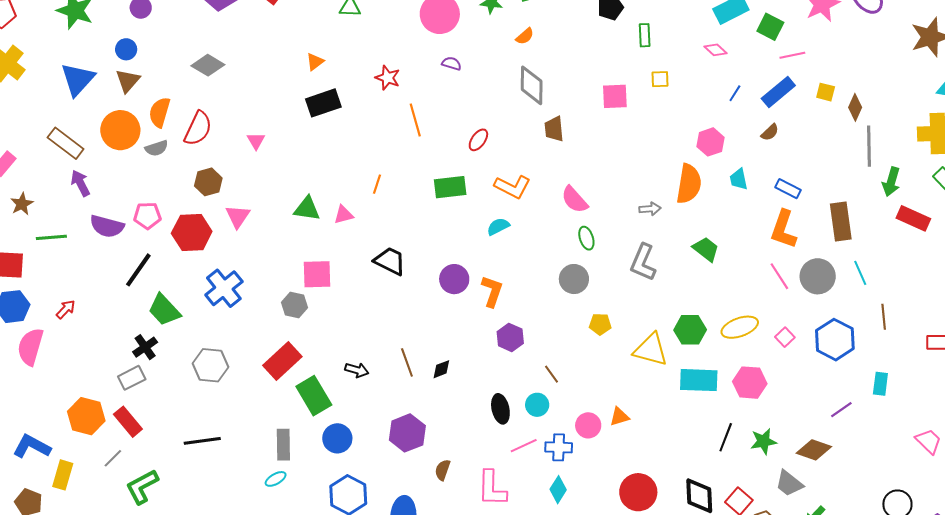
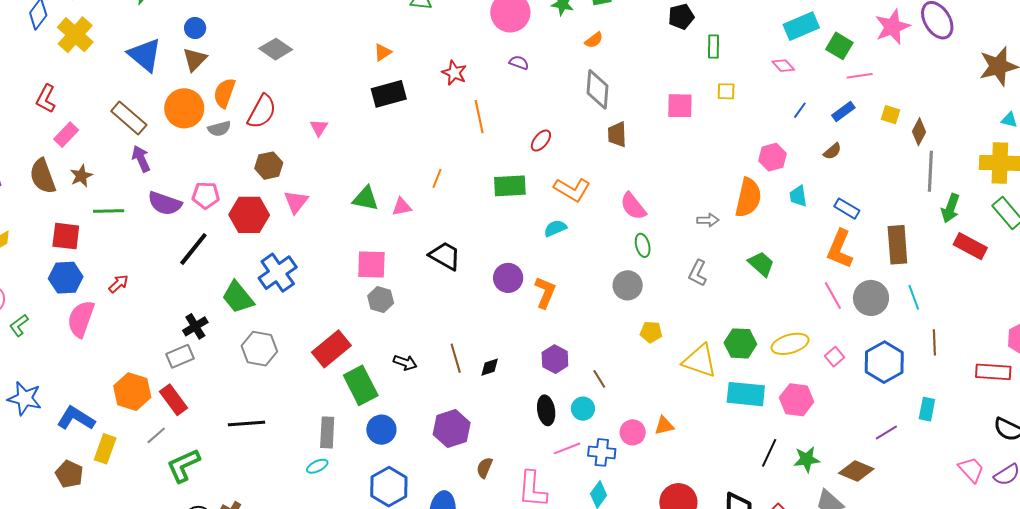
blue triangle: (78, 79) -> (145, 55), turned -36
blue rectangle: (778, 92) -> (843, 112), size x0.7
gray L-shape: (643, 262) -> (698, 273), size x0.7
gray hexagon: (294, 305) -> (381, 300), moved
green trapezoid: (164, 310) -> (238, 297), moved
purple hexagon: (510, 337) -> (555, 359), moved

